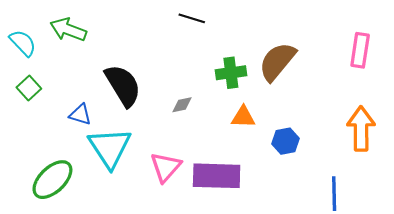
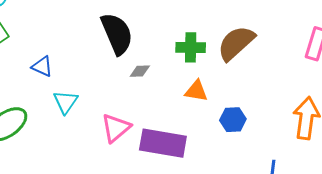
black semicircle: (123, 85) -> (117, 34), moved
cyan triangle: (110, 148) -> (66, 102), size x0.6

